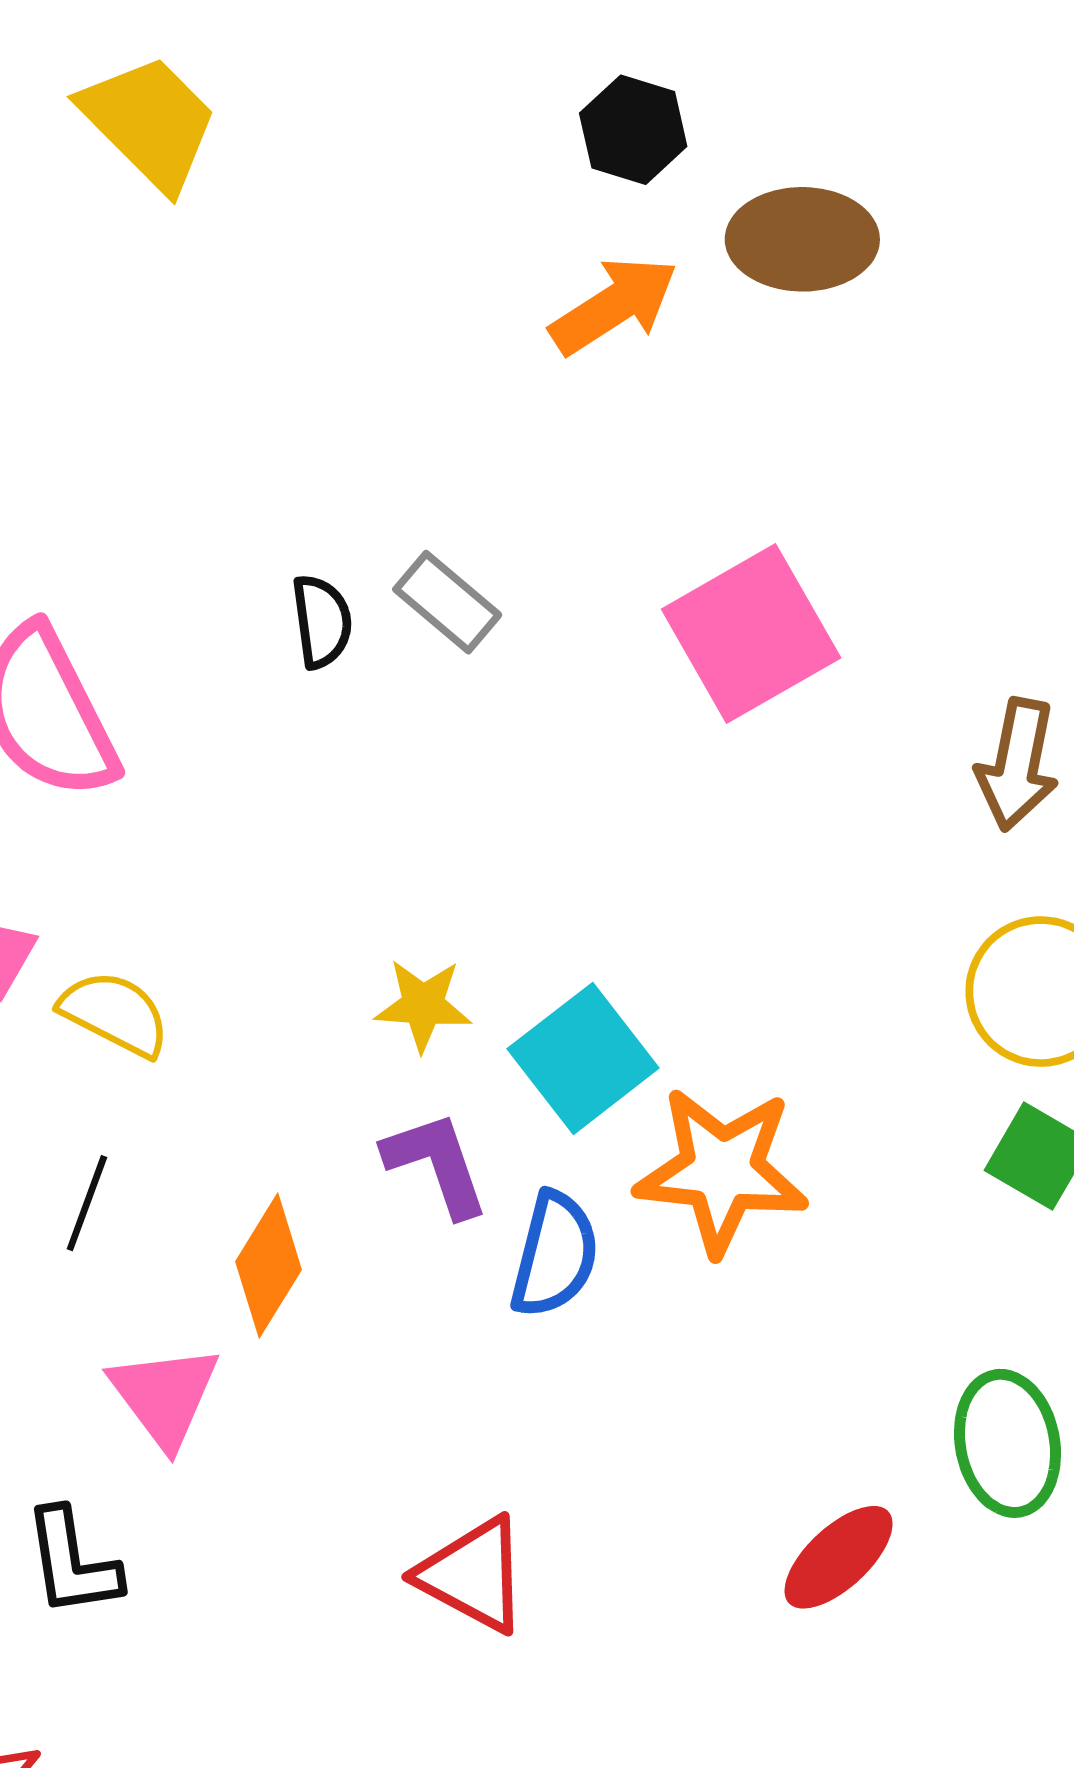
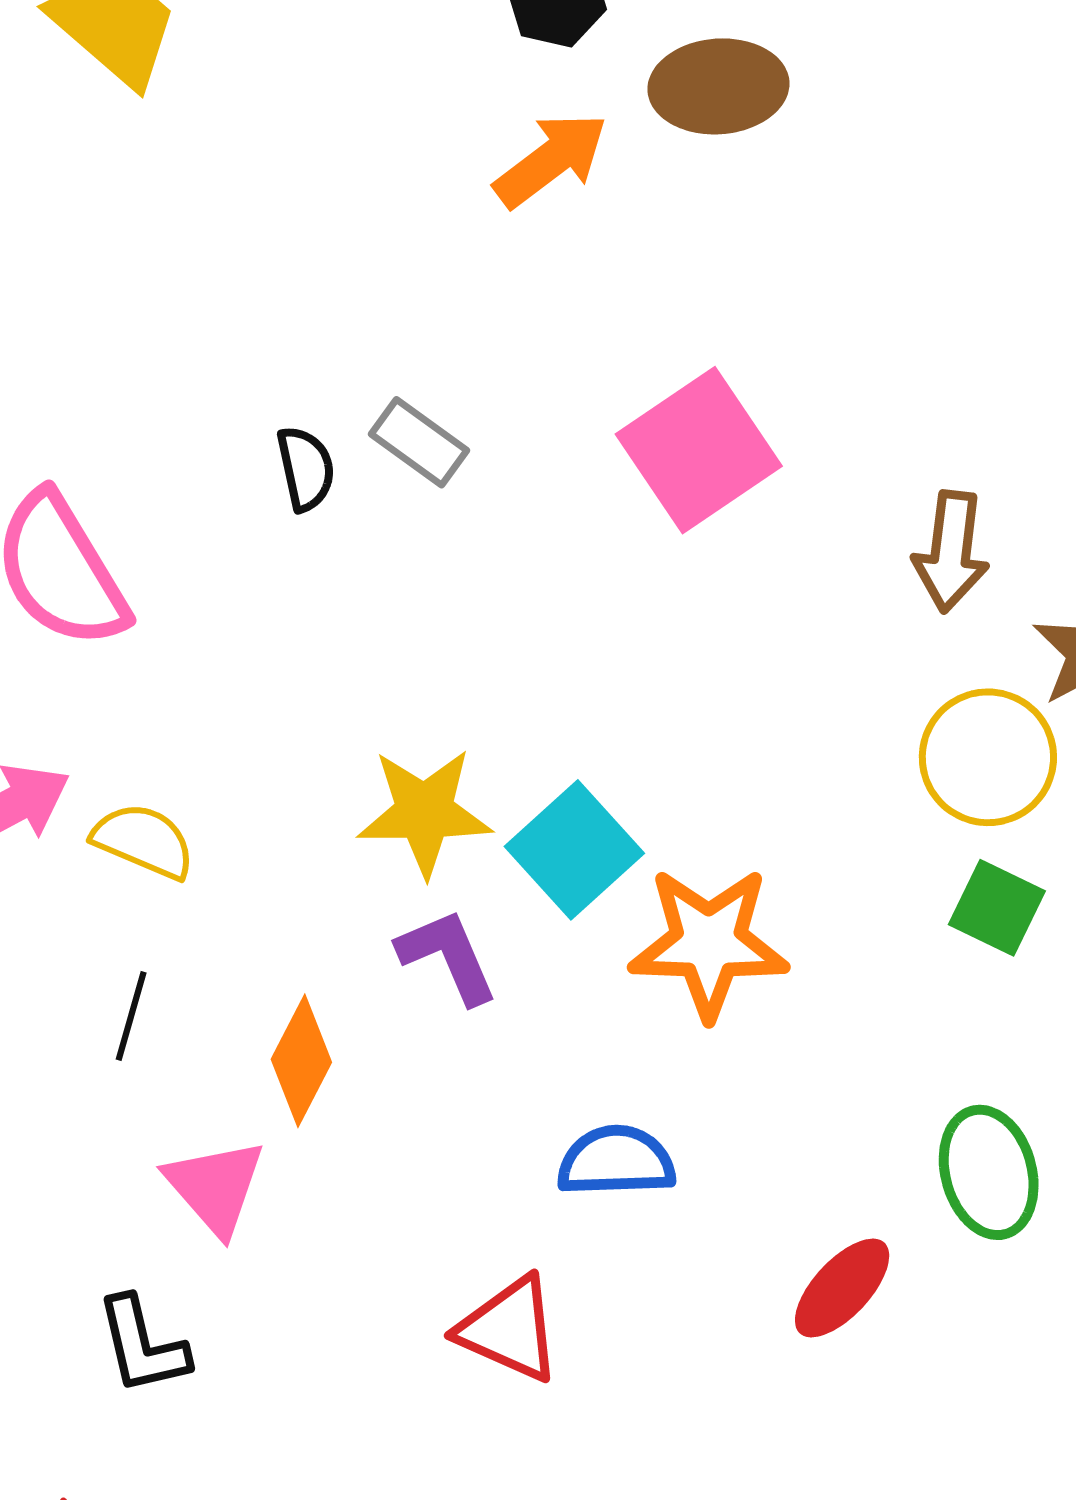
yellow star: (423, 1005) -> (425, 812), size x1.5
blue semicircle: (555, 1255) -> (616, 1161), moved, turned -102

